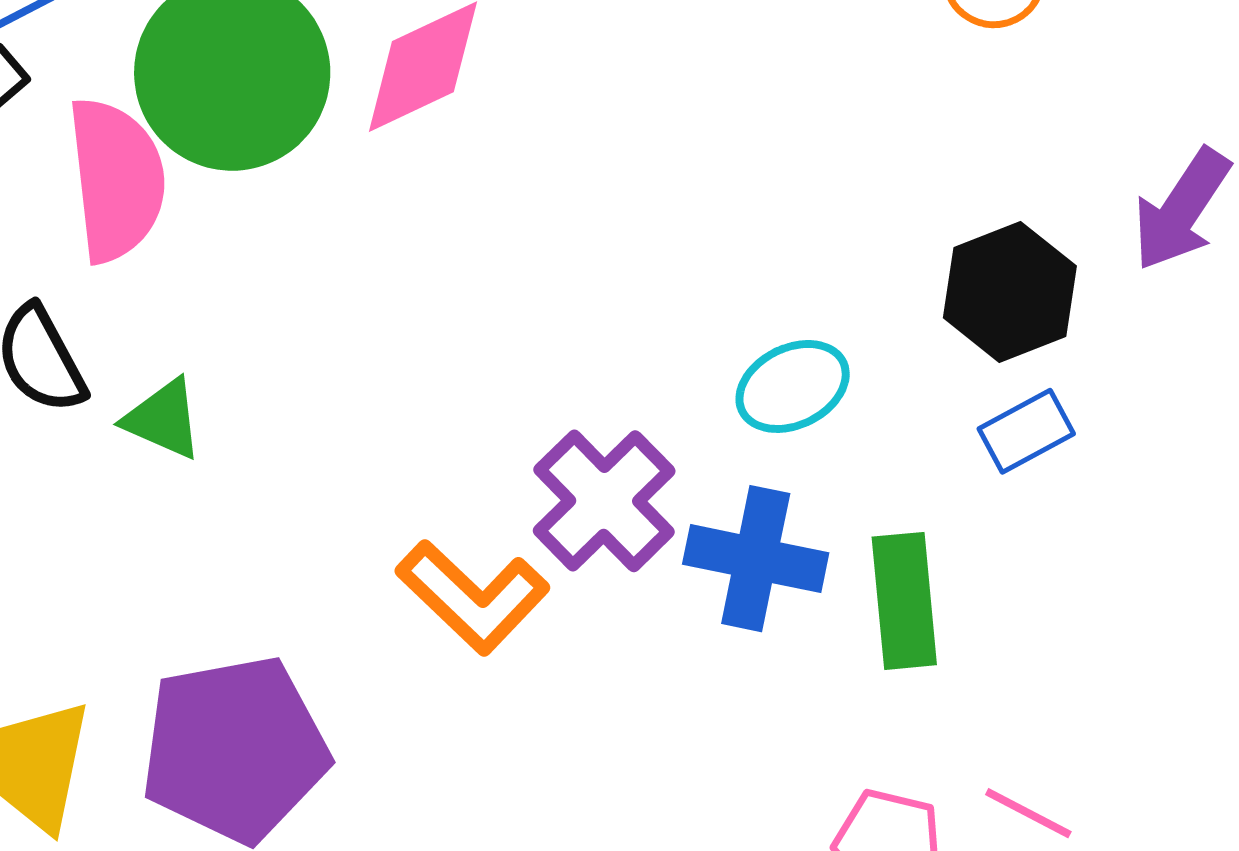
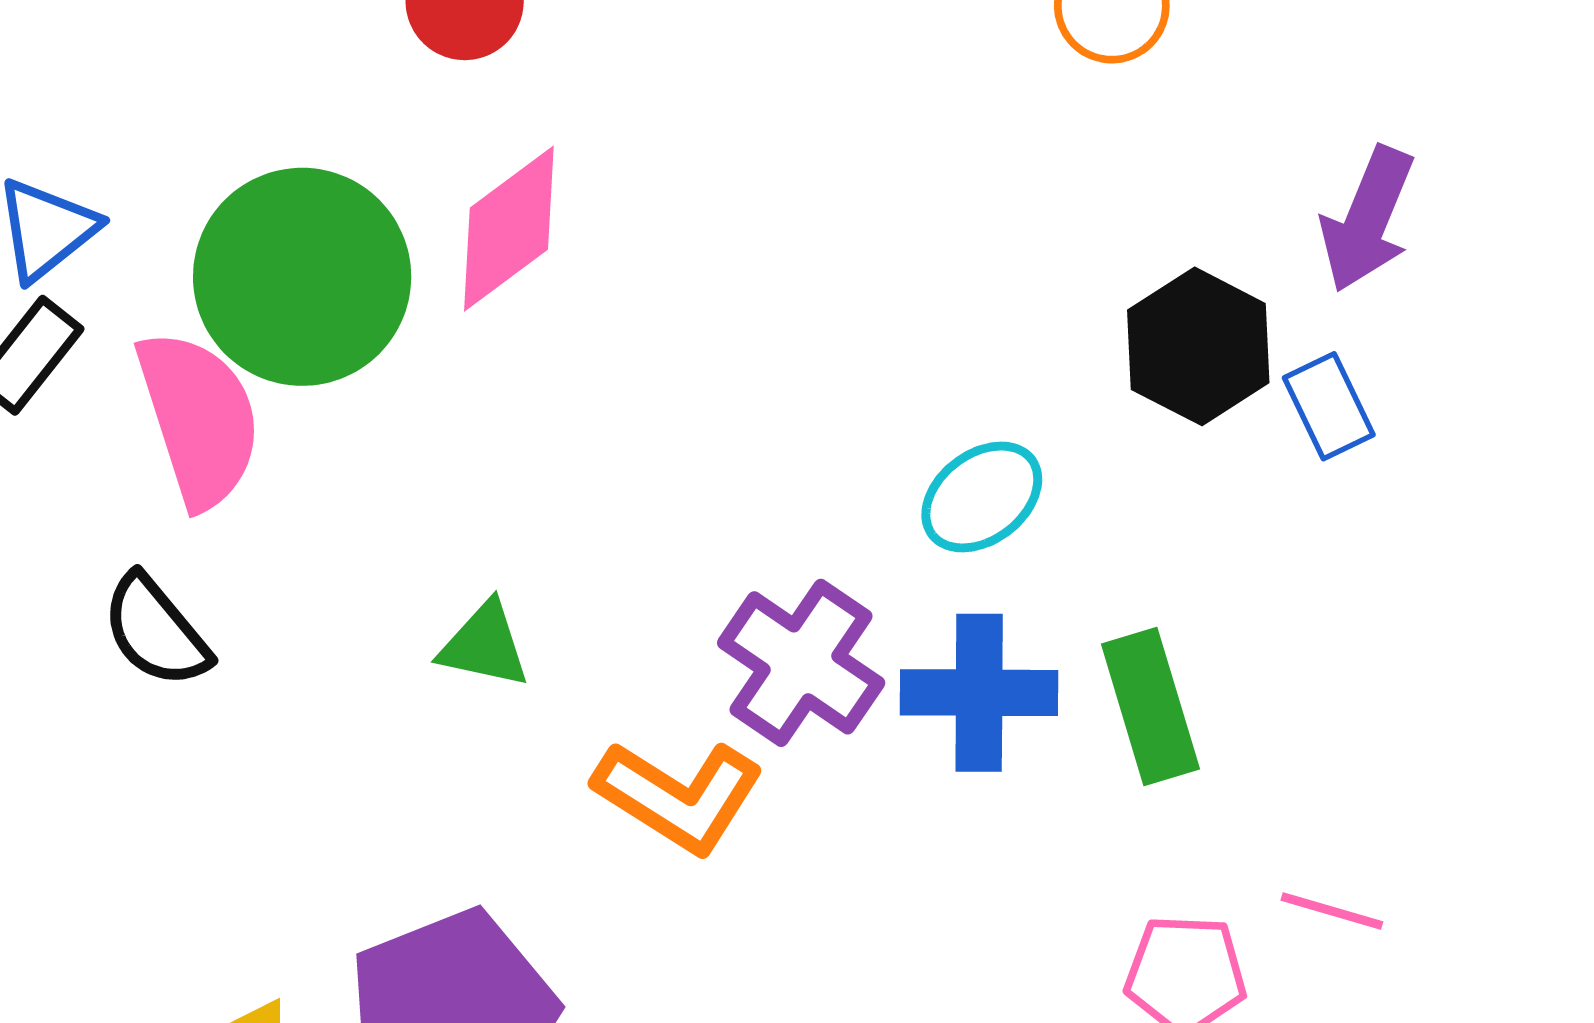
green triangle: (163, 419) -> (484, 645), moved
blue rectangle: (1026, 431) -> (1329, 406), moved, turned -76

